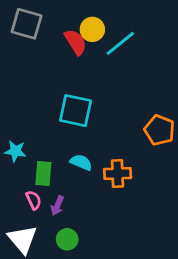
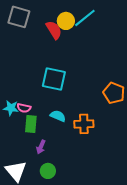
cyan line: (120, 43) -> (85, 18), moved
pink semicircle: (34, 200) -> (24, 108), moved, turned 128

